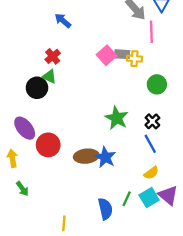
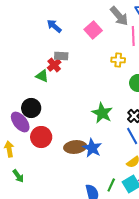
gray rectangle: (122, 54) -> (61, 56), moved
pink square: (106, 55) -> (93, 30), moved
red cross: (53, 56) -> (54, 65), moved
black circle: (37, 88) -> (31, 108), moved

